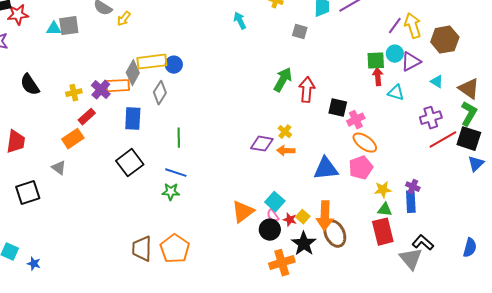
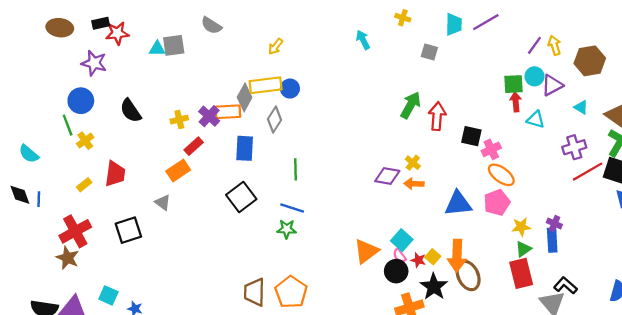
yellow arrow: (124, 19) -> (276, 46), moved
yellow arrow: (413, 26) -> (554, 45), size x0.7
green triangle: (385, 210) -> (523, 249), turned -42

